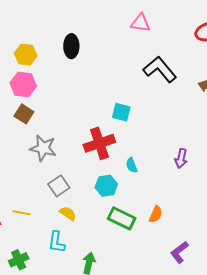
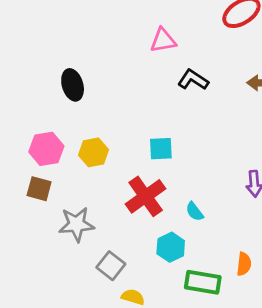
pink triangle: (140, 23) -> (163, 40), moved
yellow hexagon: (26, 55) -> (94, 152), moved
black L-shape: (160, 69) -> (193, 80), size x0.7
pink hexagon: (23, 85) -> (46, 149), moved

